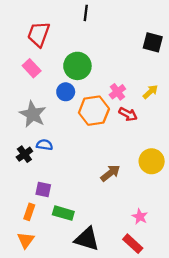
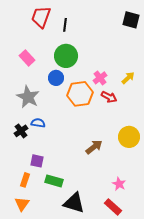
black line: (86, 13) -> (65, 25), moved
red trapezoid: (39, 34) -> (41, 17), moved
black square: (153, 42) -> (131, 20), moved

